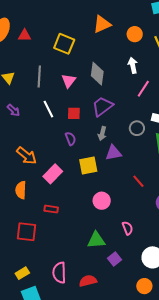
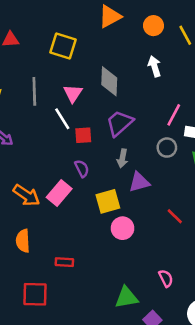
pink line: (143, 89) -> (174, 115), moved
white line: (48, 109) -> (62, 119), moved
pink rectangle: (53, 174) -> (59, 193), moved
pink circle: (102, 201) -> (123, 228), moved

